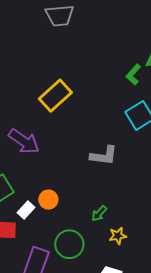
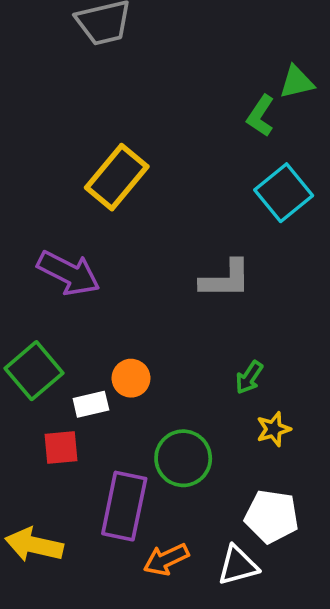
white rectangle: (26, 210) -> (91, 404), turned 42
green arrow: (99, 213) -> (249, 377), moved

